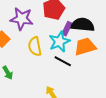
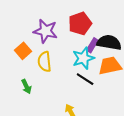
yellow semicircle: (35, 46) -> (44, 62), moved

